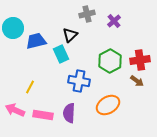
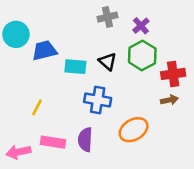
black triangle: (70, 35) -> (108, 62), moved, turned -35
cyan rectangle: (61, 54) -> (75, 67), turned -60
green hexagon: (110, 61) -> (142, 55), moved
brown arrow: (137, 81) -> (169, 100), turned -48
pink arrow: (15, 110) -> (18, 152), moved, turned -36

